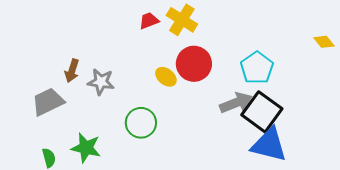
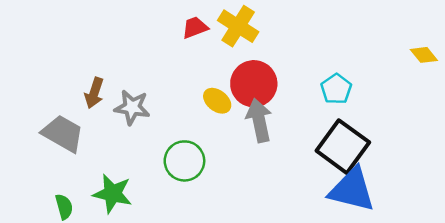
cyan pentagon: (257, 68) -> (336, 89), size x0.7
gray trapezoid: (48, 102) -> (63, 133), turned 56
gray arrow: (236, 103) -> (259, 120), moved, turned -80

